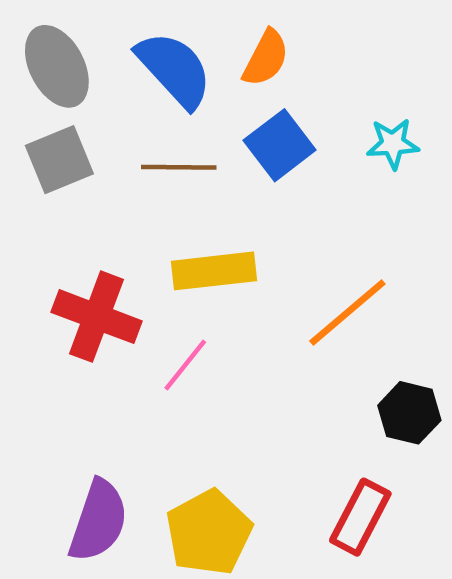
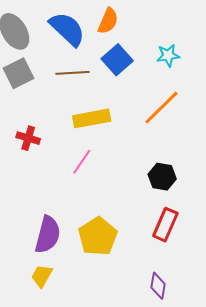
orange line: (347, 312) -> (161, 108), moved
red cross: (97, 317) -> (28, 138), moved, size x0.6
black hexagon: (409, 413) -> (162, 177), moved

